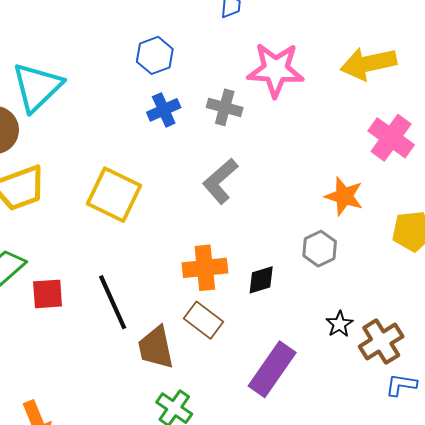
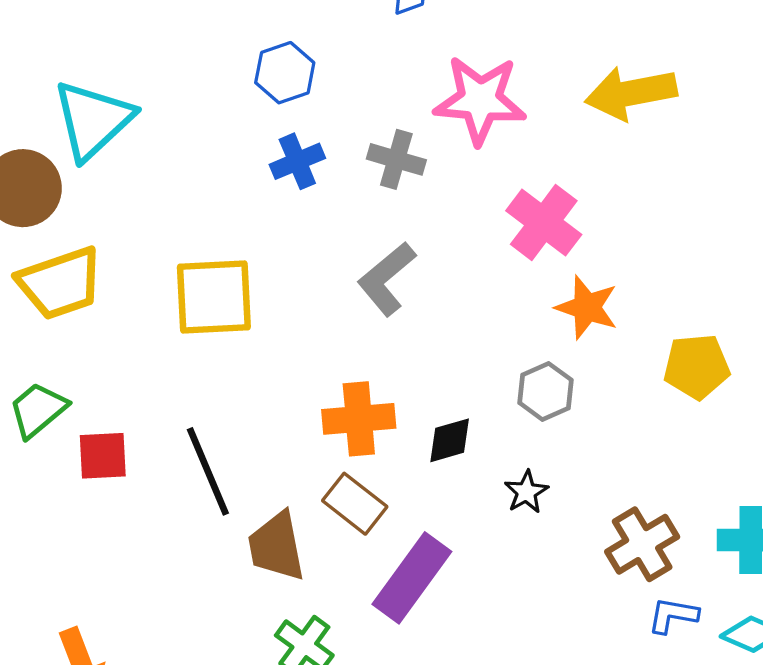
pink cross: (391, 138) -> (544, 223), moved
yellow square: (114, 195) -> (214, 297), turned -30
black star: (339, 324) -> (526, 492), moved
purple rectangle: (272, 369) -> (412, 578), moved

